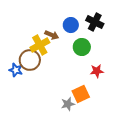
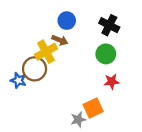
blue circle: (71, 25) -> (67, 21), moved
green circle: (82, 47) -> (106, 54), moved

